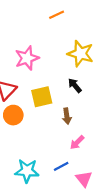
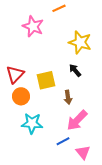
pink star: (27, 58) -> (33, 26), moved, turned -30
pink arrow: (77, 142) -> (77, 120), size x1.6
cyan star: (27, 171) -> (32, 123), moved

